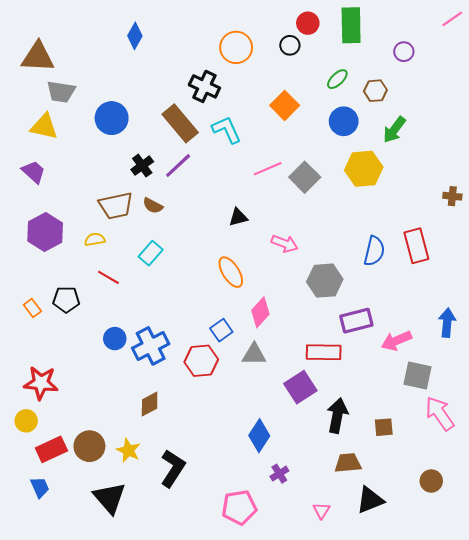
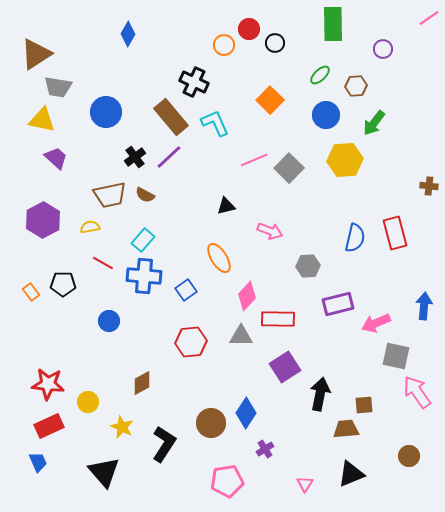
red circle: (308, 23) -> (249, 29), moved
orange circle: (236, 47) -> (224, 45), size x0.7
brown triangle: (38, 57) -> (36, 54), turned -36
purple trapezoid: (34, 172) -> (56, 158), moved
gray hexagon: (325, 281) -> (308, 266), size x0.7
blue square: (221, 330) -> (186, 290), moved
blue cross: (151, 346) -> (144, 276), moved, turned 32
red rectangle: (324, 352) -> (278, 319), moved
red star: (41, 383) -> (48, 384), moved
yellow circle: (26, 421) -> (88, 402), moved
brown circle: (89, 446) -> (211, 423), moved
brown trapezoid: (348, 463) -> (346, 429), moved

